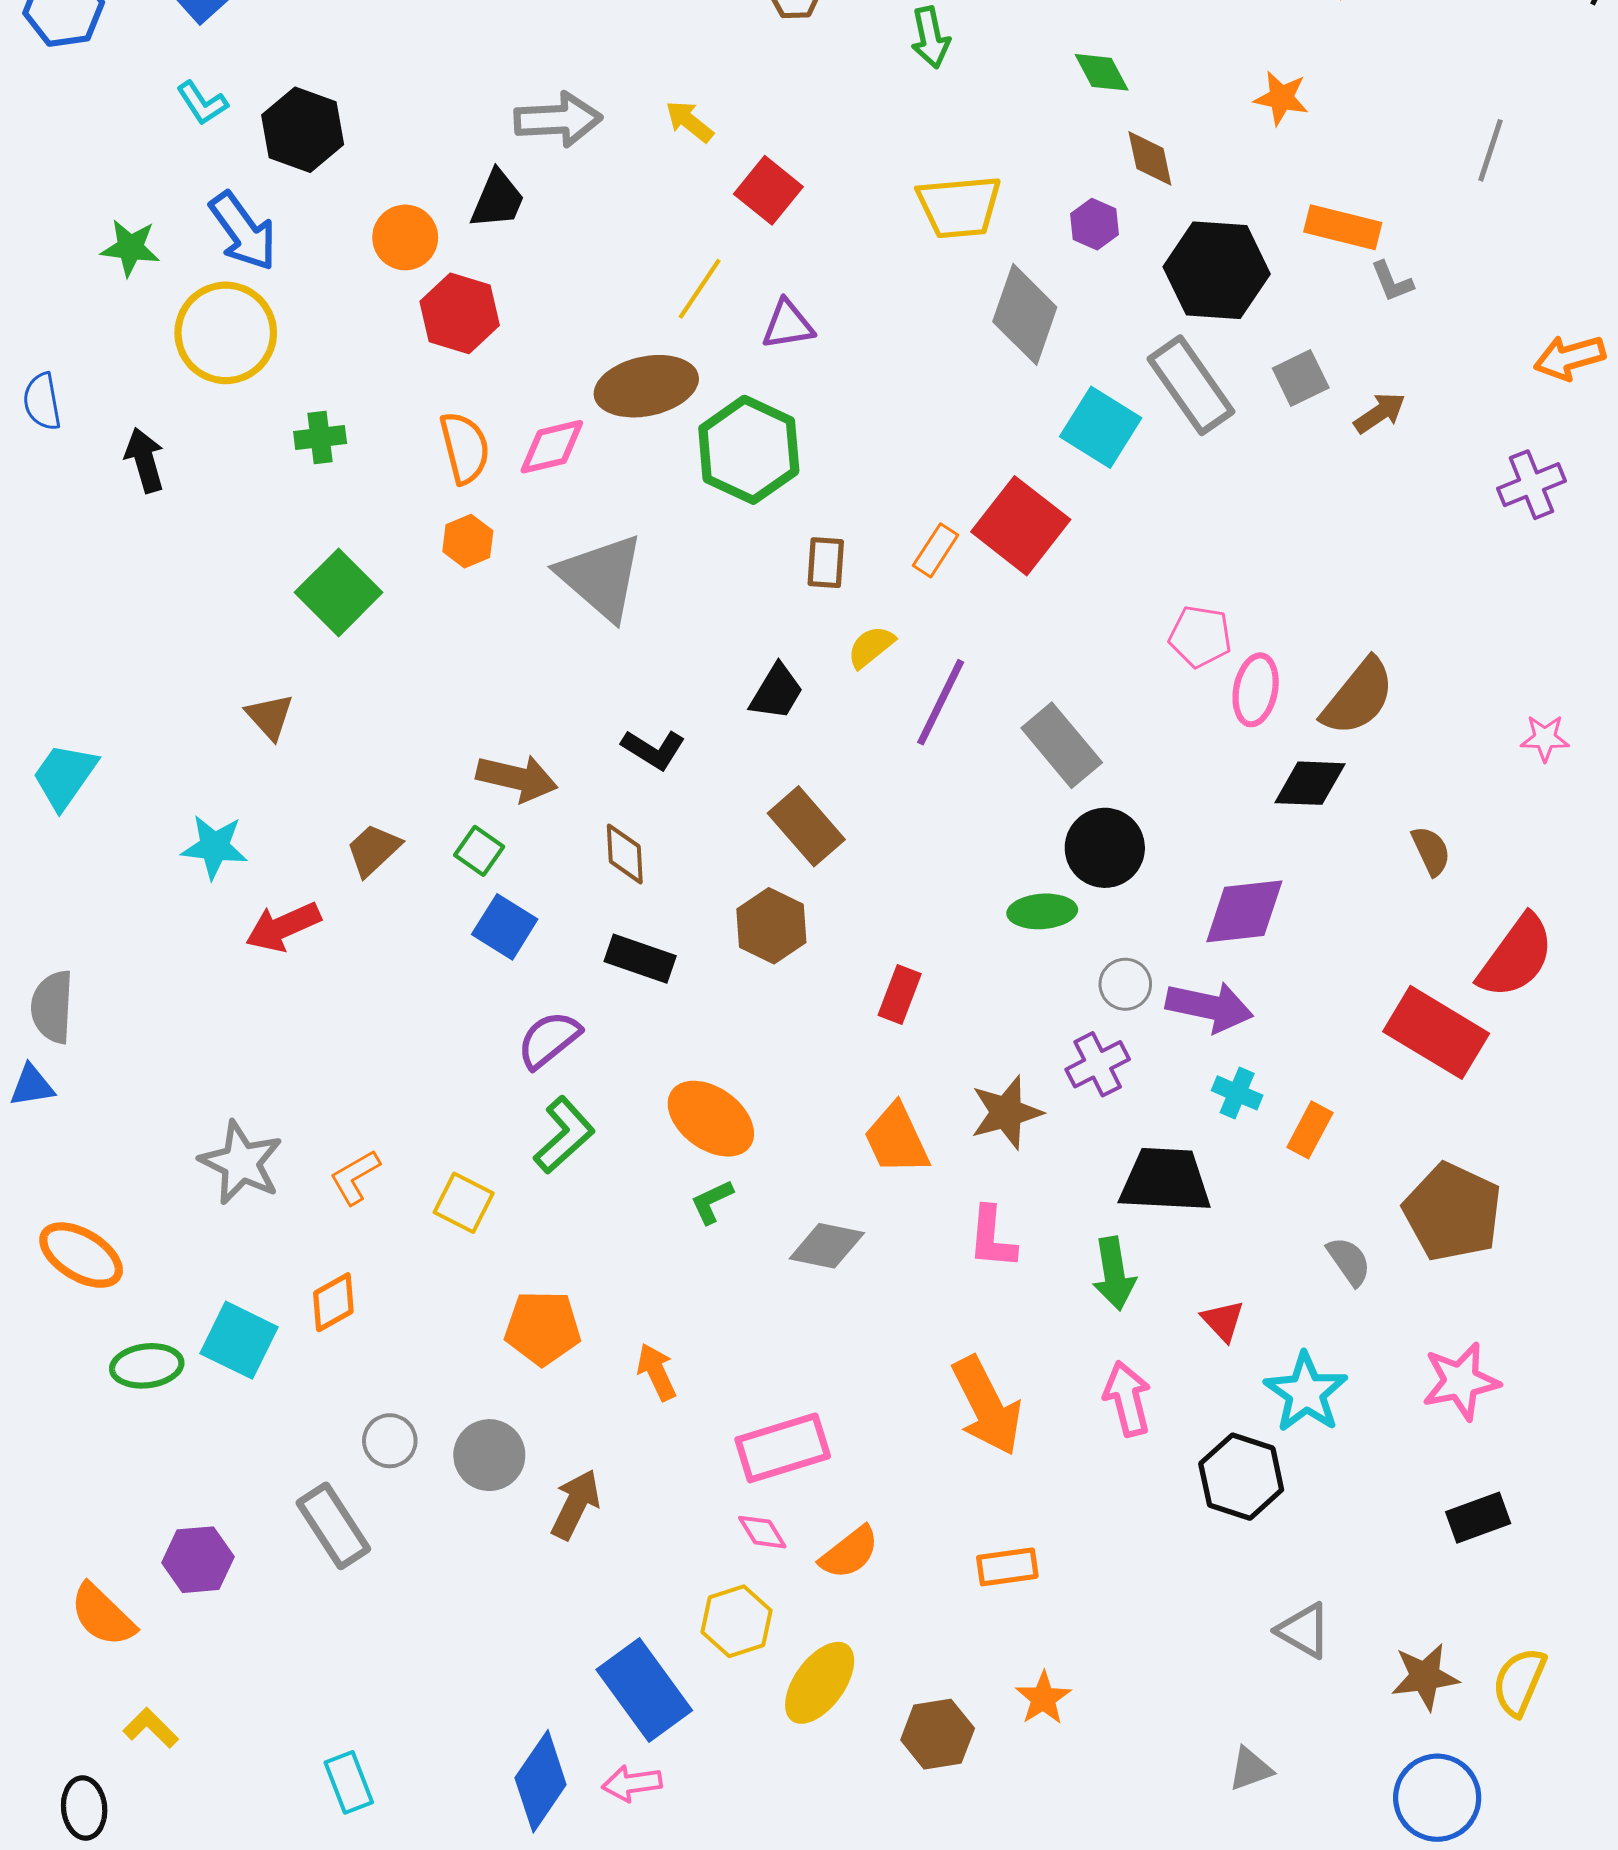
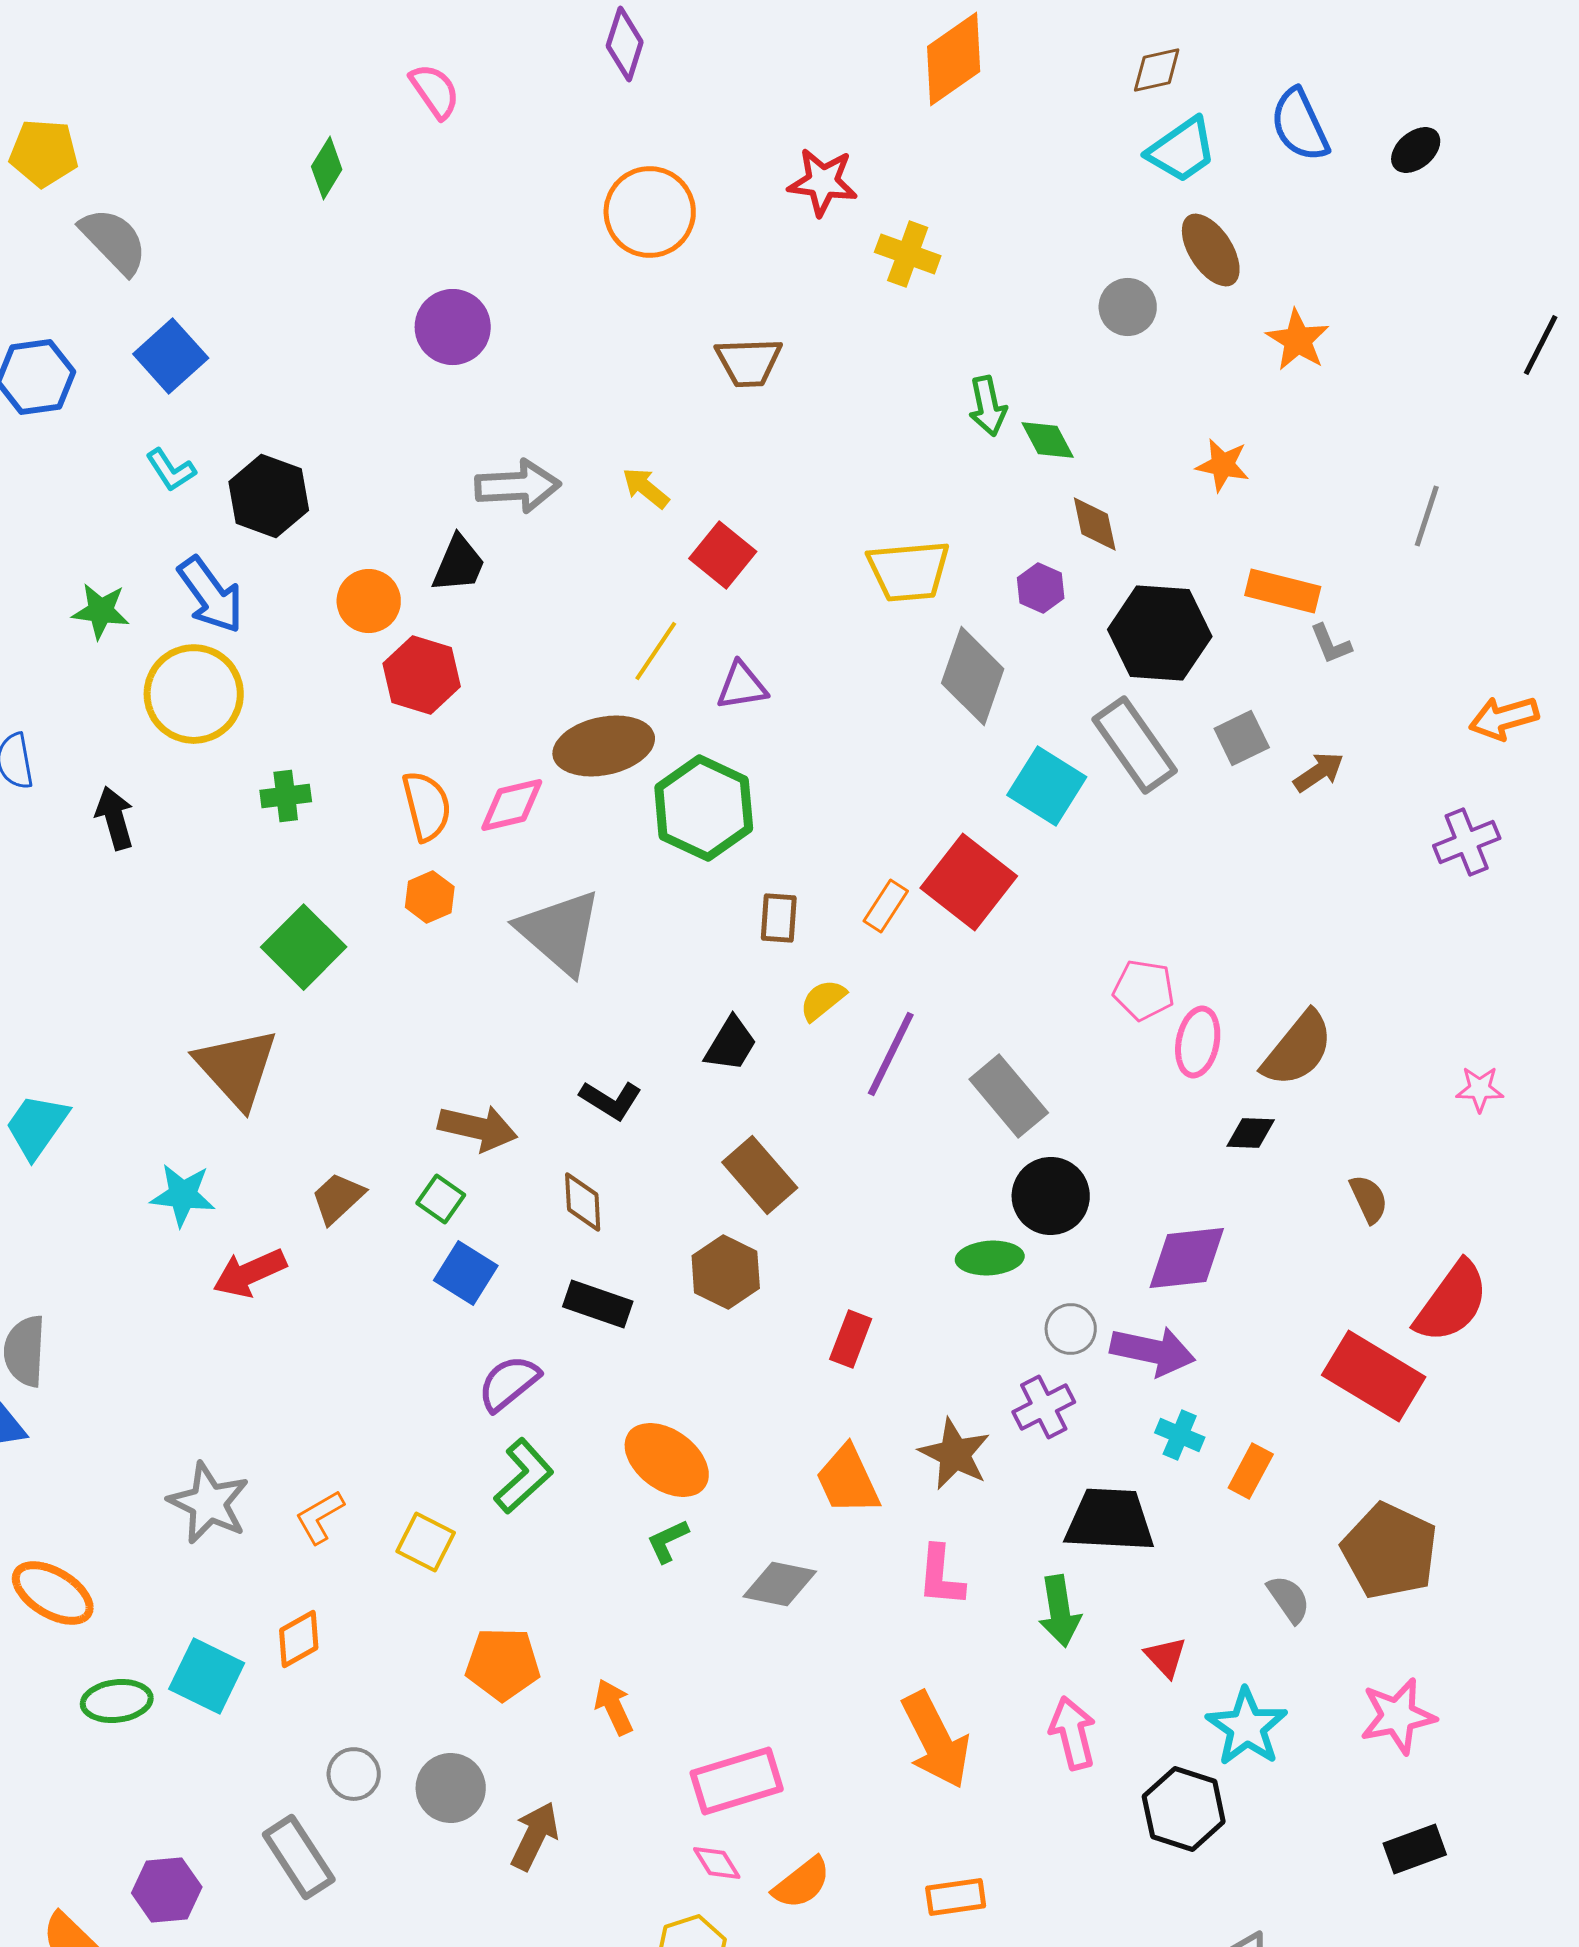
green arrow: (930, 37) -> (988, 406), moved
brown triangle: (270, 717) -> (237, 1068), size x1.8
black diamond: (1310, 783) -> (1251, 1133), size x0.7
brown star: (1006, 1112) -> (955, 1454), turned -30

